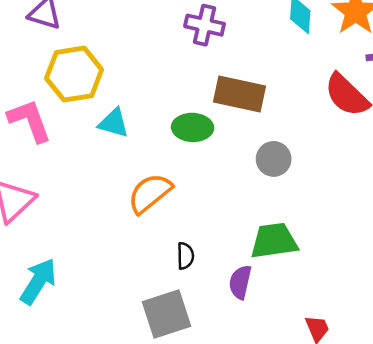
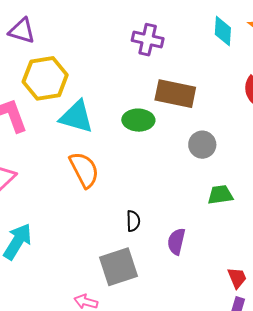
cyan triangle: (114, 123) -> (76, 117), size x1.4
orange semicircle: (150, 193) -> (84, 170), moved, turned 102
green trapezoid: (274, 241) -> (220, 195), moved, size x0.7

